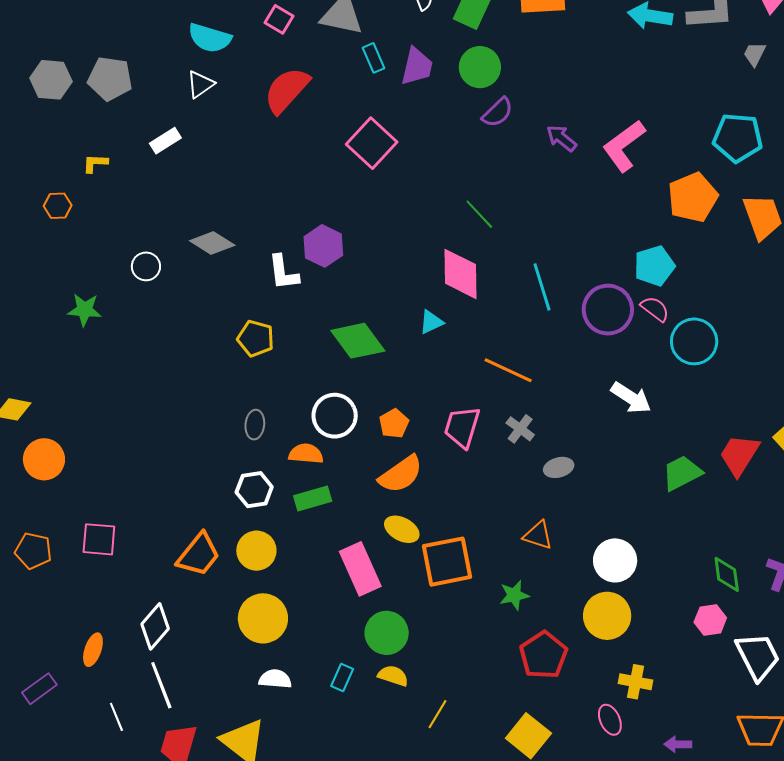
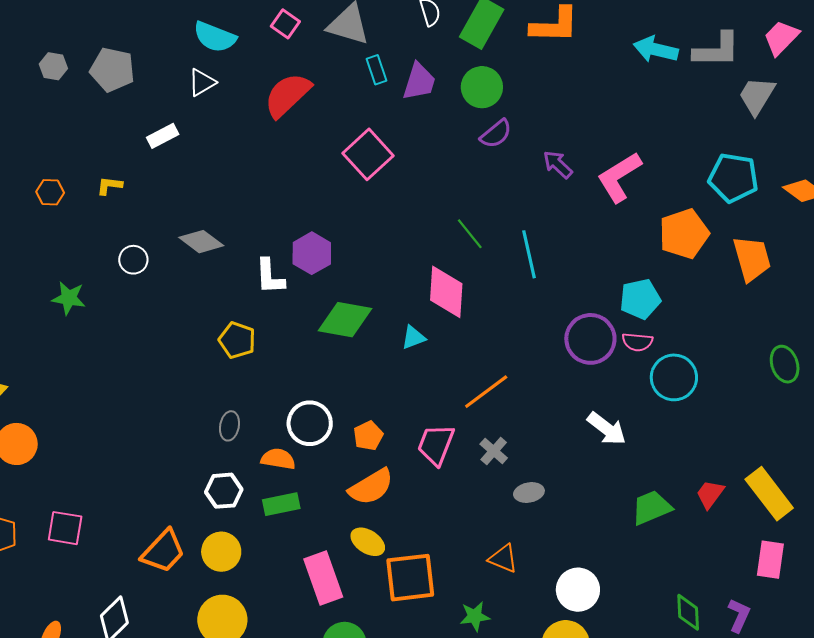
gray trapezoid: (755, 54) -> (757, 96), size x1.6
gray hexagon: (51, 80) -> (53, 66), size x0.7
yellow L-shape: (95, 163) -> (109, 186), moved
cyan line: (542, 287) -> (529, 254), moved
pink semicircle: (655, 309) -> (637, 342), turned 144
green diamond: (358, 341) -> (345, 320), moved, turned -48
orange line: (508, 370) -> (486, 392), turned -66
red trapezoid: (739, 455) -> (710, 494), size x0.7

